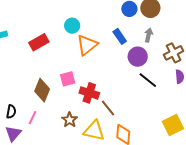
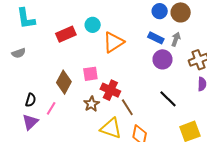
cyan circle: (72, 26) -> (93, 25), moved
blue rectangle: (120, 36) -> (156, 38), moved, turned -35
black line: (148, 80) -> (168, 99), moved
brown star: (70, 120) -> (91, 104), moved

